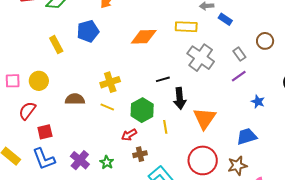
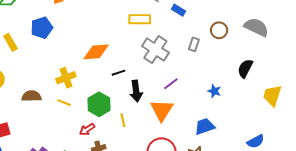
orange diamond: (144, 37) -> (96, 52), moved
gray rectangle: (239, 54) -> (194, 44), turned 56
purple line: (239, 76) -> (171, 84), moved

